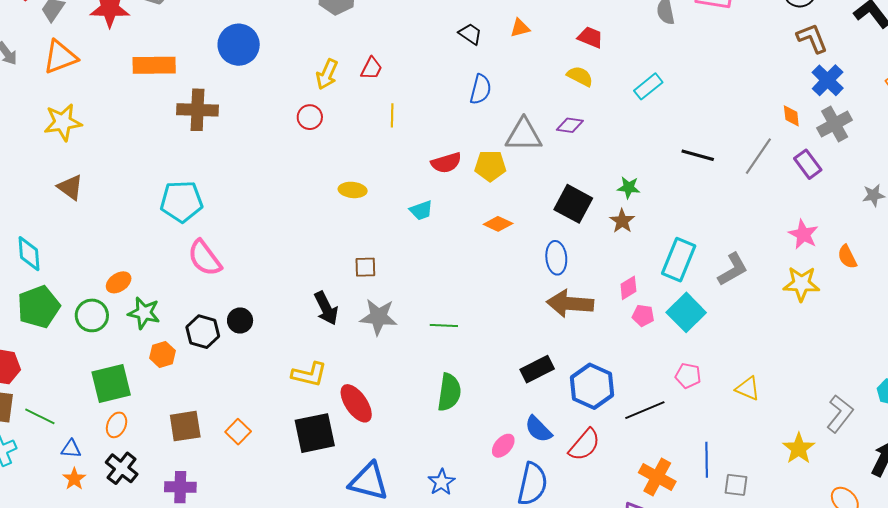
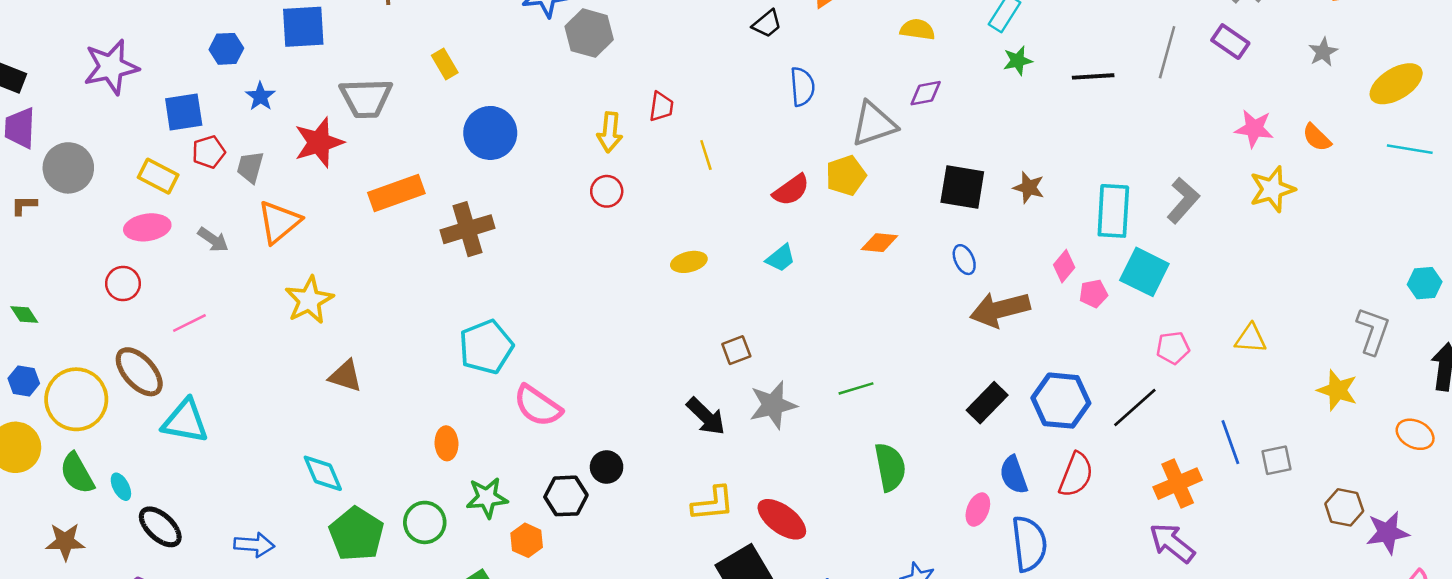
black trapezoid: (470, 34) -> (767, 24), turned 125
green star: (629, 188) -> (1018, 61), moved
blue ellipse: (556, 258) -> (964, 260), size x0.7
orange ellipse: (119, 282) -> (447, 443), moved, turned -40
blue semicircle: (538, 429) -> (1014, 475), turned 44
orange cross: (657, 477) -> (1178, 484), turned -33

